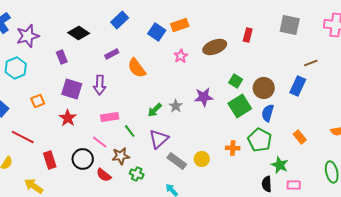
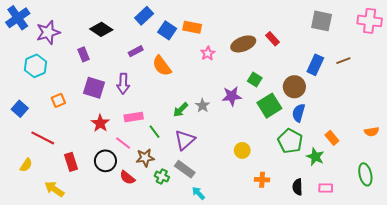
orange rectangle: (180, 25) -> (192, 27), moved, turned 30
blue square: (157, 32) -> (167, 30), moved
red rectangle: (248, 35) -> (272, 39), moved, turned -56
green square: (236, 81) -> (255, 79), moved
blue rectangle: (298, 86) -> (315, 65), moved
red star: (68, 118) -> (100, 123), moved
orange cross: (233, 148) -> (262, 180), moved
yellow circle: (202, 159) -> (242, 150), moved
gray rectangle: (177, 161) -> (185, 169), moved
green star: (280, 165) -> (315, 157), moved

